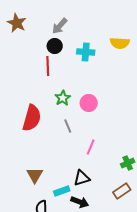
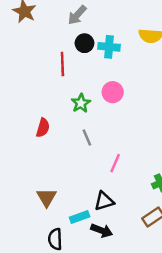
black circle: (55, 46) -> (84, 43), moved
pink circle: (89, 103) -> (113, 92), moved
red semicircle: (32, 118) -> (43, 128), size x0.6

